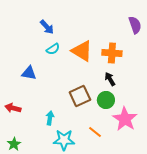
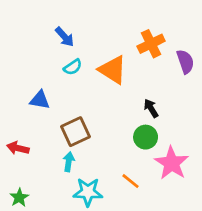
purple semicircle: (135, 25) -> (185, 62), moved
orange cross: (112, 53) -> (151, 44), moved, turned -30
brown square: (80, 96) -> (76, 132), moved

